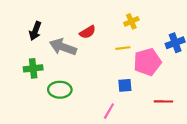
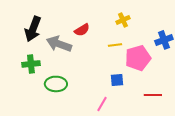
black arrow: (35, 31) -> (33, 29), size x1.4

